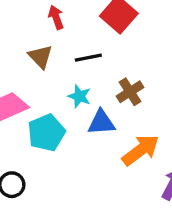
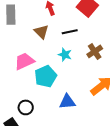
blue triangle: (101, 123) -> (67, 102), moved

